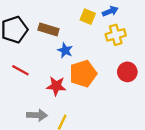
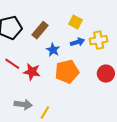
blue arrow: (110, 11) -> (77, 42), moved
brown rectangle: (48, 29) -> (40, 30), turned -72
red star: (56, 86) -> (32, 72), moved

